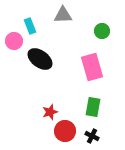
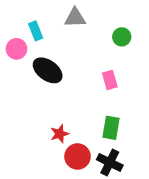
pink rectangle: (92, 67) -> (110, 80), size x0.6
black cross: (92, 136) -> (110, 162), size x1.5

